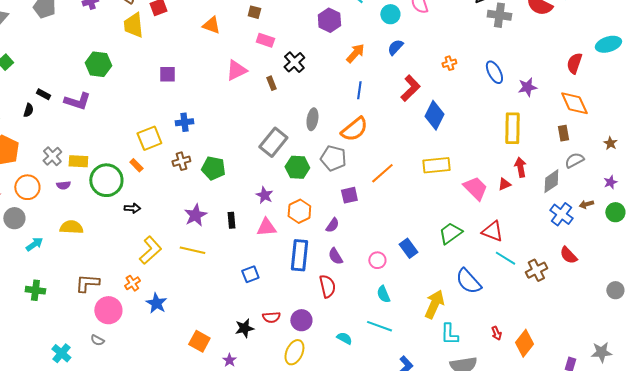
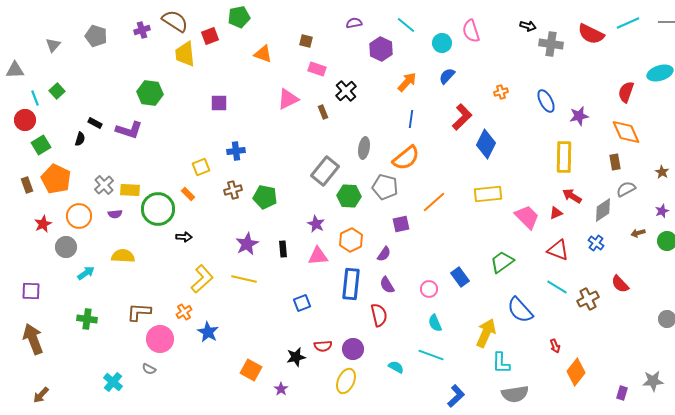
yellow square: (149, 138) -> (201, 167), size x0.7
red arrow: (520, 167) -> (572, 196), turned -48
blue cross: (561, 214) -> (596, 243), moved, size x0.7
red triangle: (492, 231) -> (558, 250), moved
red arrow: (496, 333) -> (555, 346), moved

